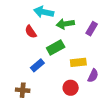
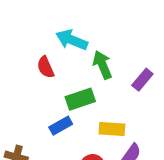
green arrow: (65, 24) -> (102, 65), turned 66
blue rectangle: (37, 65) -> (61, 126), moved

